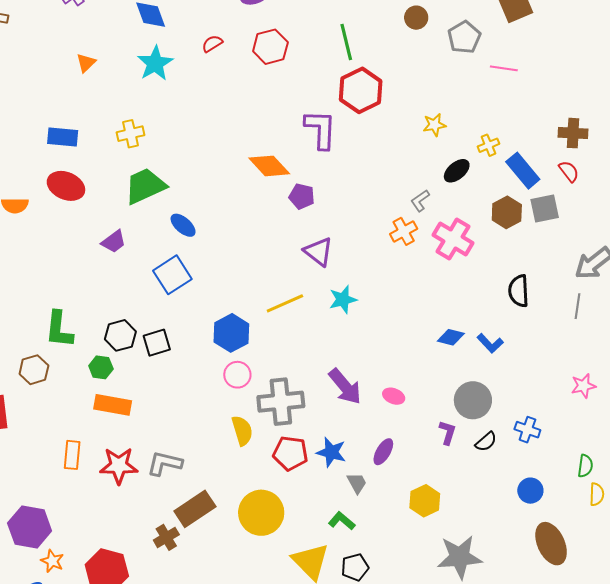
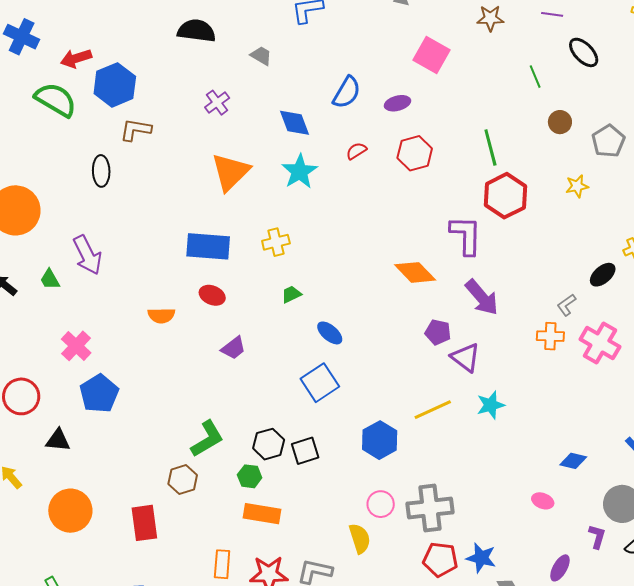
orange triangle: (86, 63) -> (230, 172), size x2.0
yellow star: (434, 125) -> (577, 186), moved
blue rectangle: (63, 137) -> (208, 246), size x1.4
red ellipse: (66, 186) -> (212, 295), size x0.7
green trapezoid: (145, 186) -> (291, 294), size x0.5
purple pentagon: (302, 196) -> (438, 332), moved
orange cross: (404, 231) -> (550, 336), turned 32
purple trapezoid: (114, 242) -> (234, 348), moved
green L-shape: (59, 329) -> (207, 439), turned -126
blue diamond: (451, 337) -> (573, 461), moved
pink circle: (237, 375) -> (381, 504), moved
purple arrow: (345, 386) -> (482, 297), moved
yellow semicircle: (242, 431) -> (360, 538), moved
purple ellipse: (383, 452) -> (560, 568), moved

